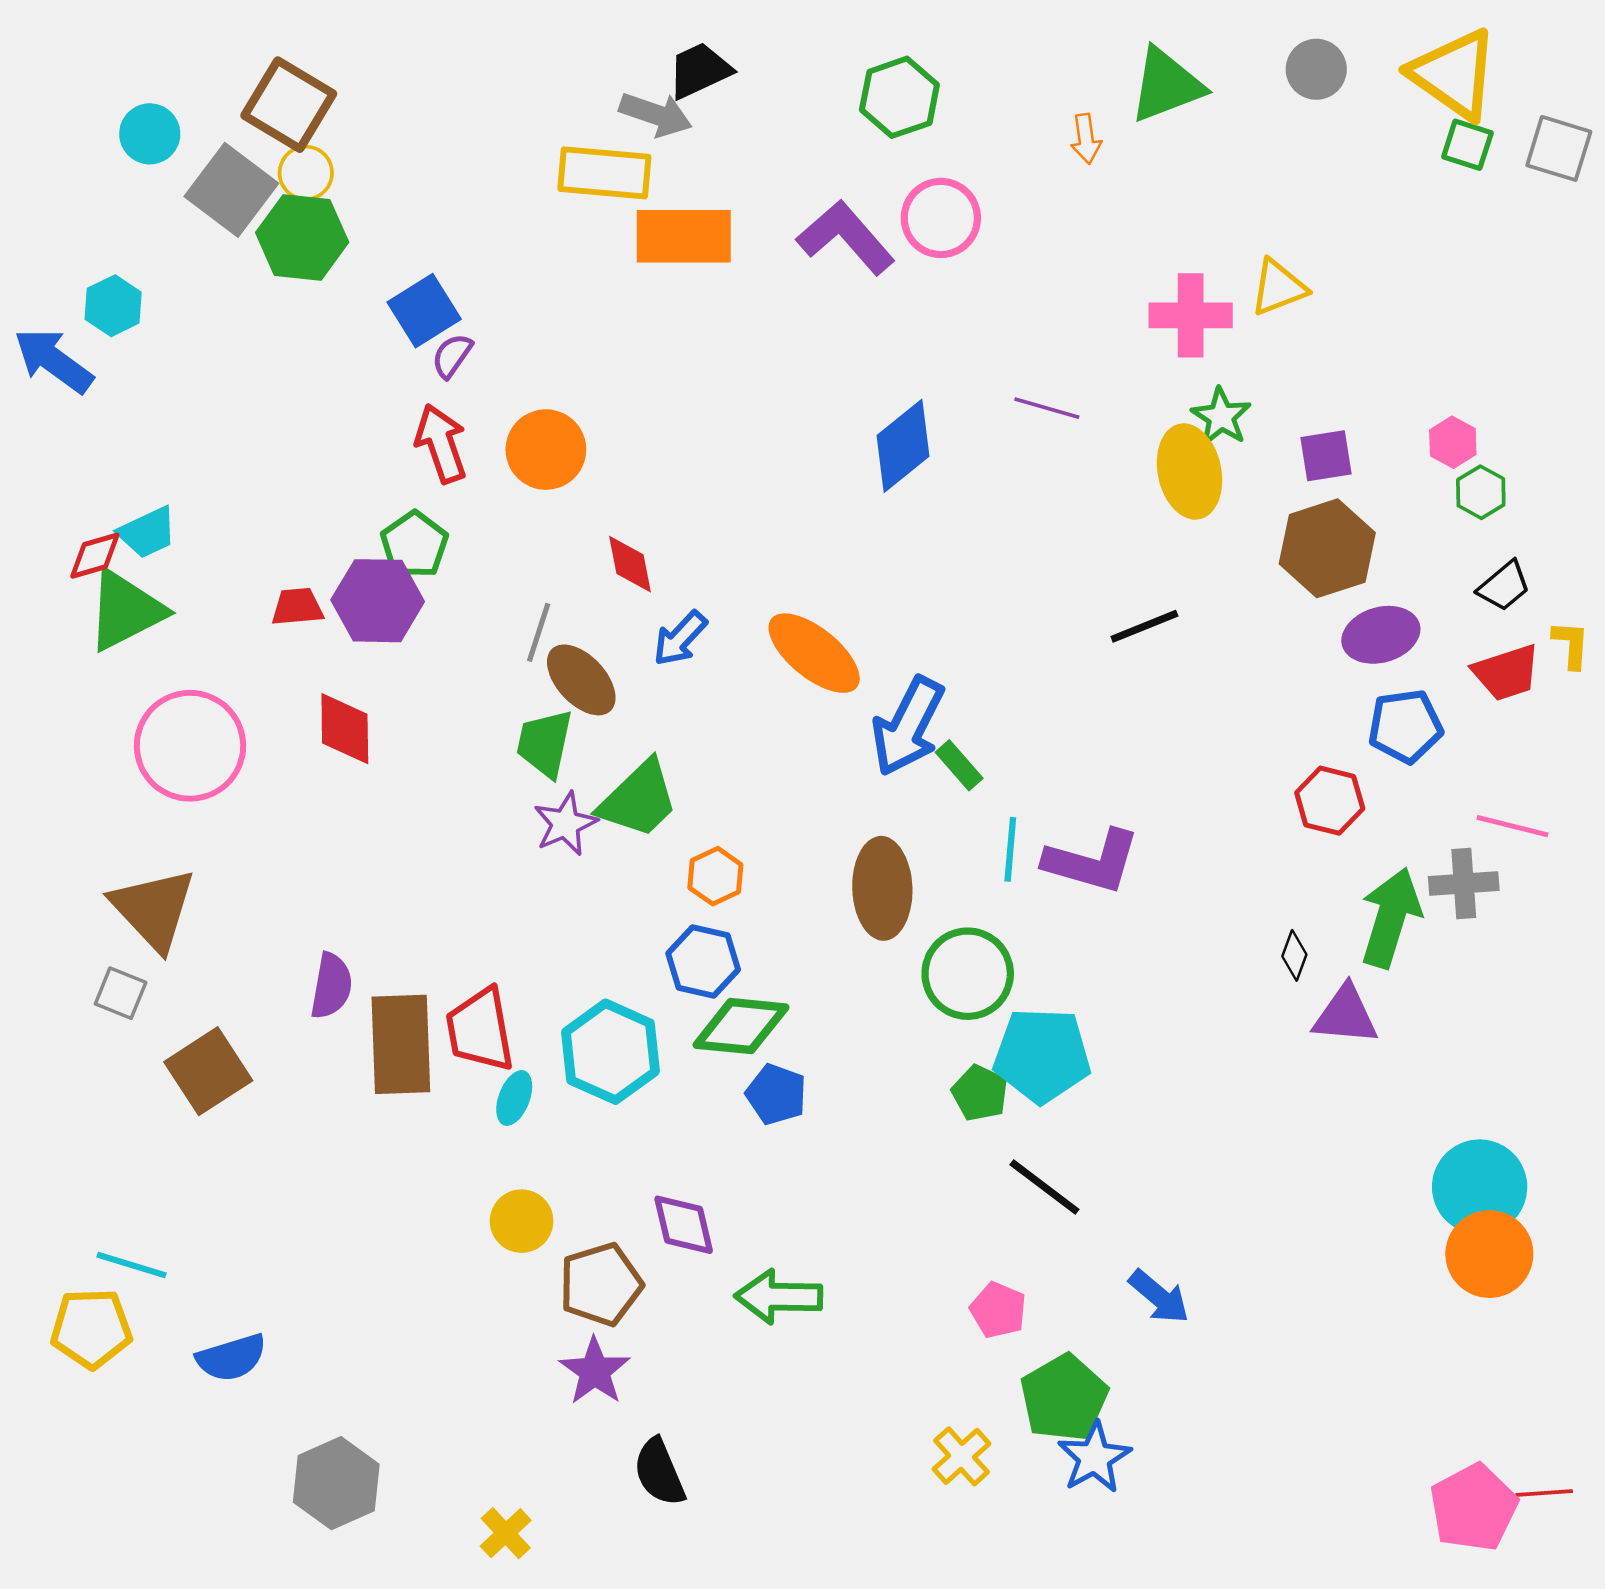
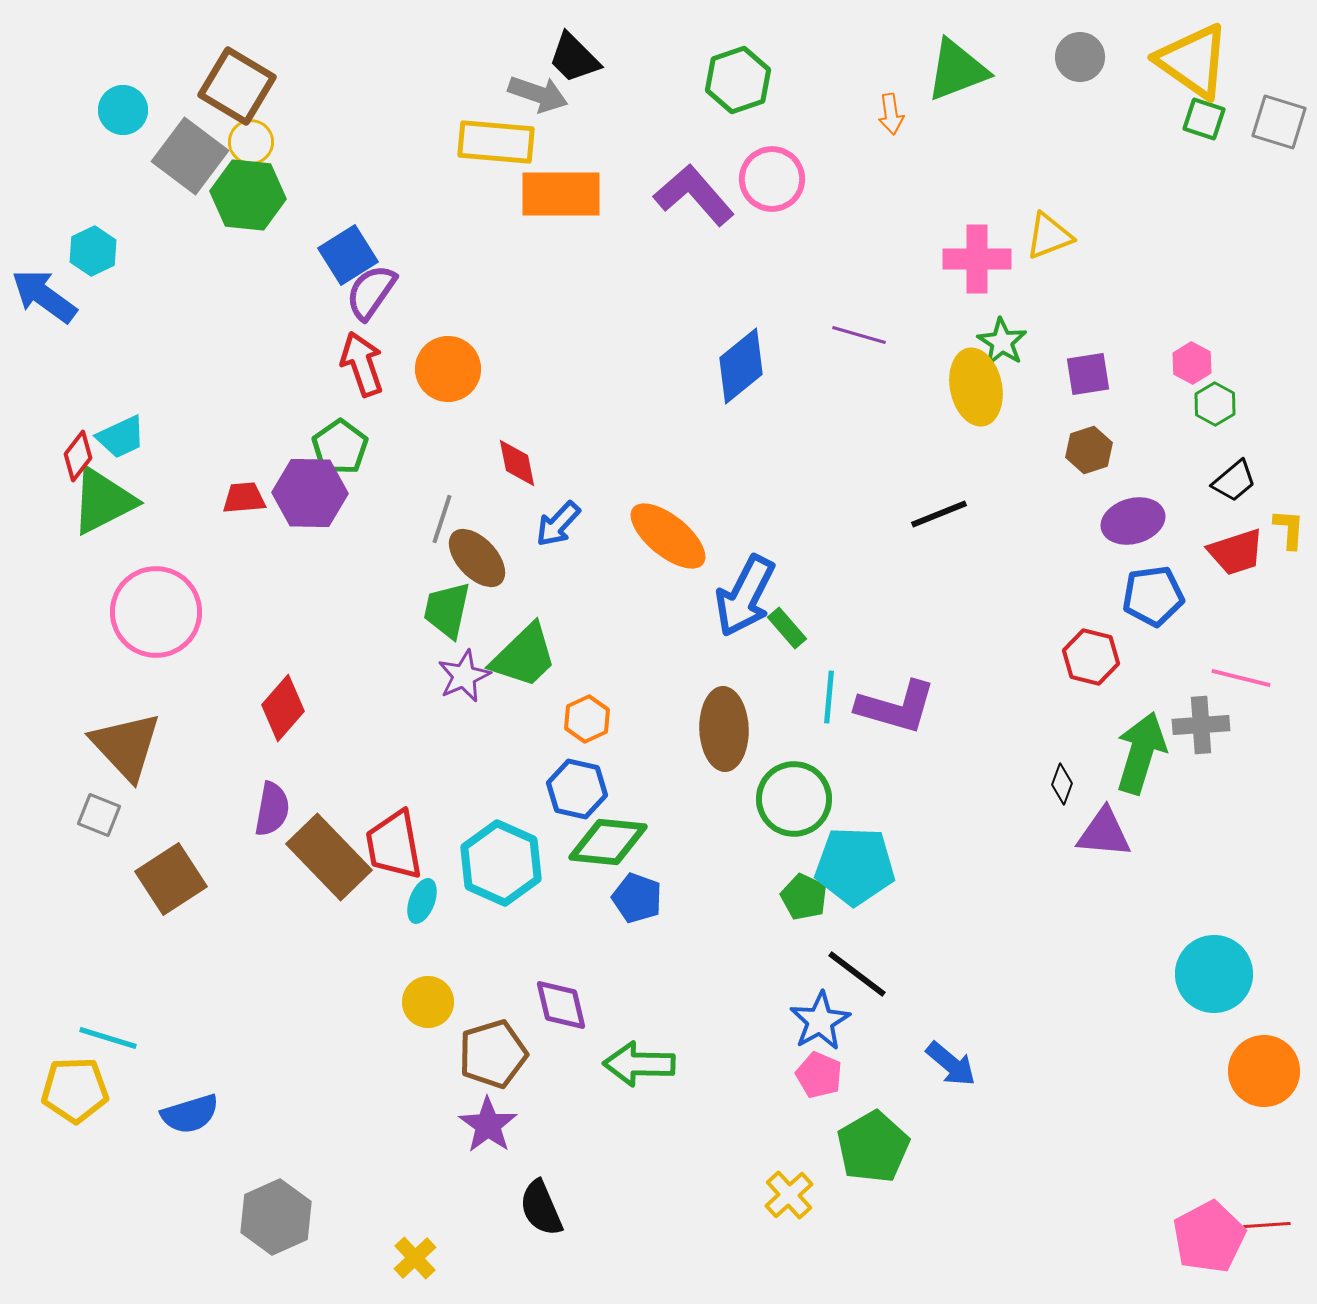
black trapezoid: (700, 70) -> (574, 58), turned -110
purple semicircle: (452, 356) -> (371, 292), size x1.5
brown hexagon: (1327, 548) -> (1089, 450), size x0.6
red diamond: (95, 556) -> (78, 456), turned -36
red diamond: (345, 729) -> (283, 708), moved, turned 42
brown rectangle: (401, 1044) -> (329, 857), turned -42
orange circle: (1489, 1254) -> (1264, 1071), moved
blue star: (1094, 1458) -> (820, 1021), moved

